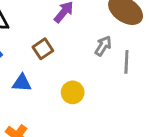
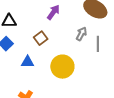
yellow circle: (73, 92) -> (62, 67), size x1.5

